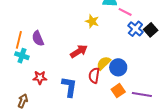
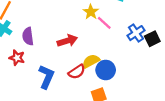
pink line: (125, 12) -> (104, 23), moved
purple semicircle: (38, 38) -> (28, 36), moved
red semicircle: (94, 76) -> (77, 72), turned -147

